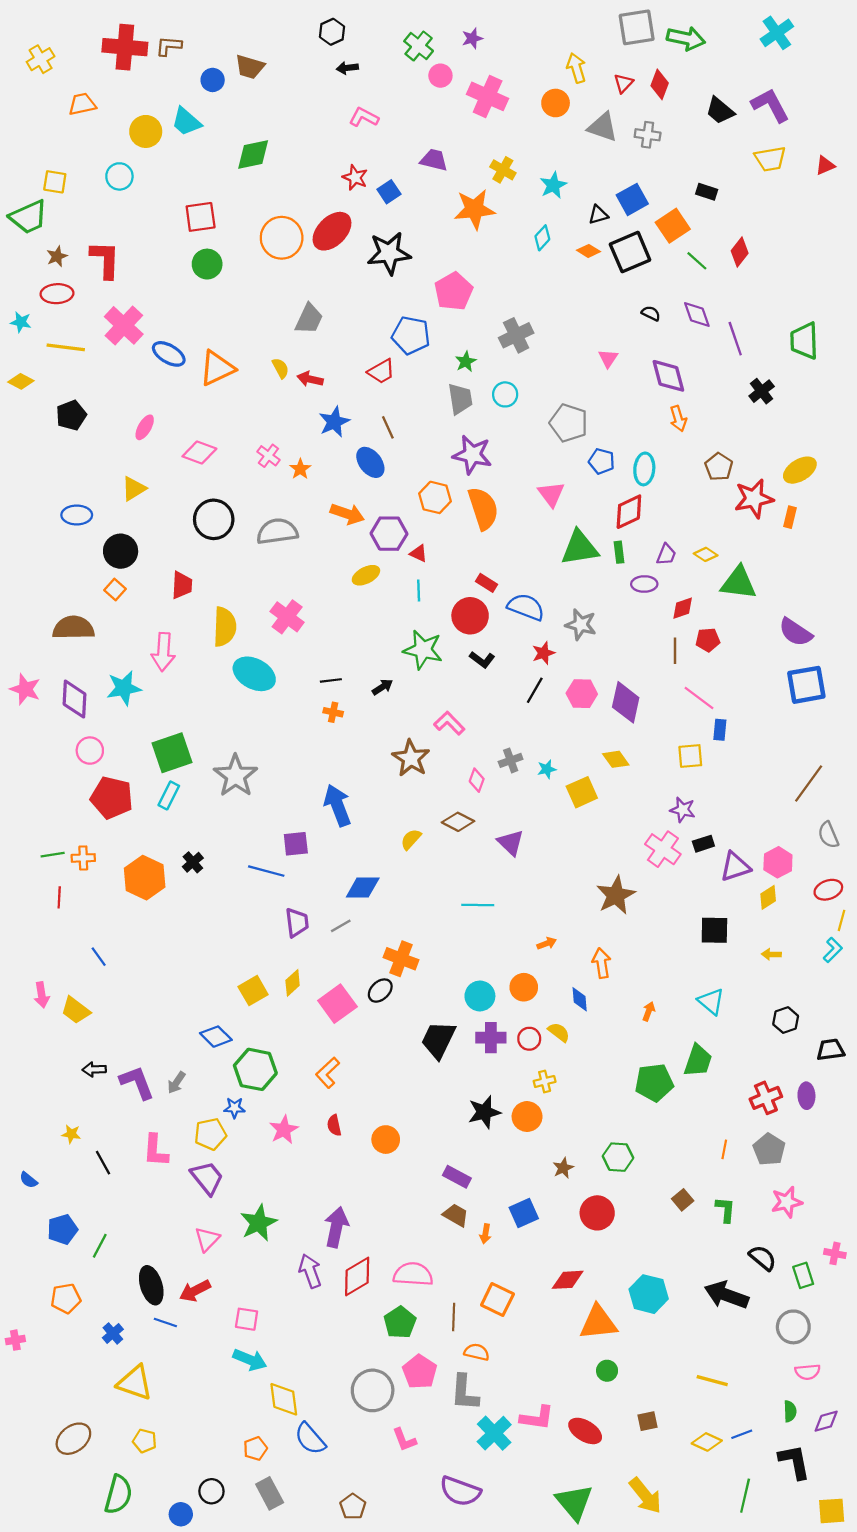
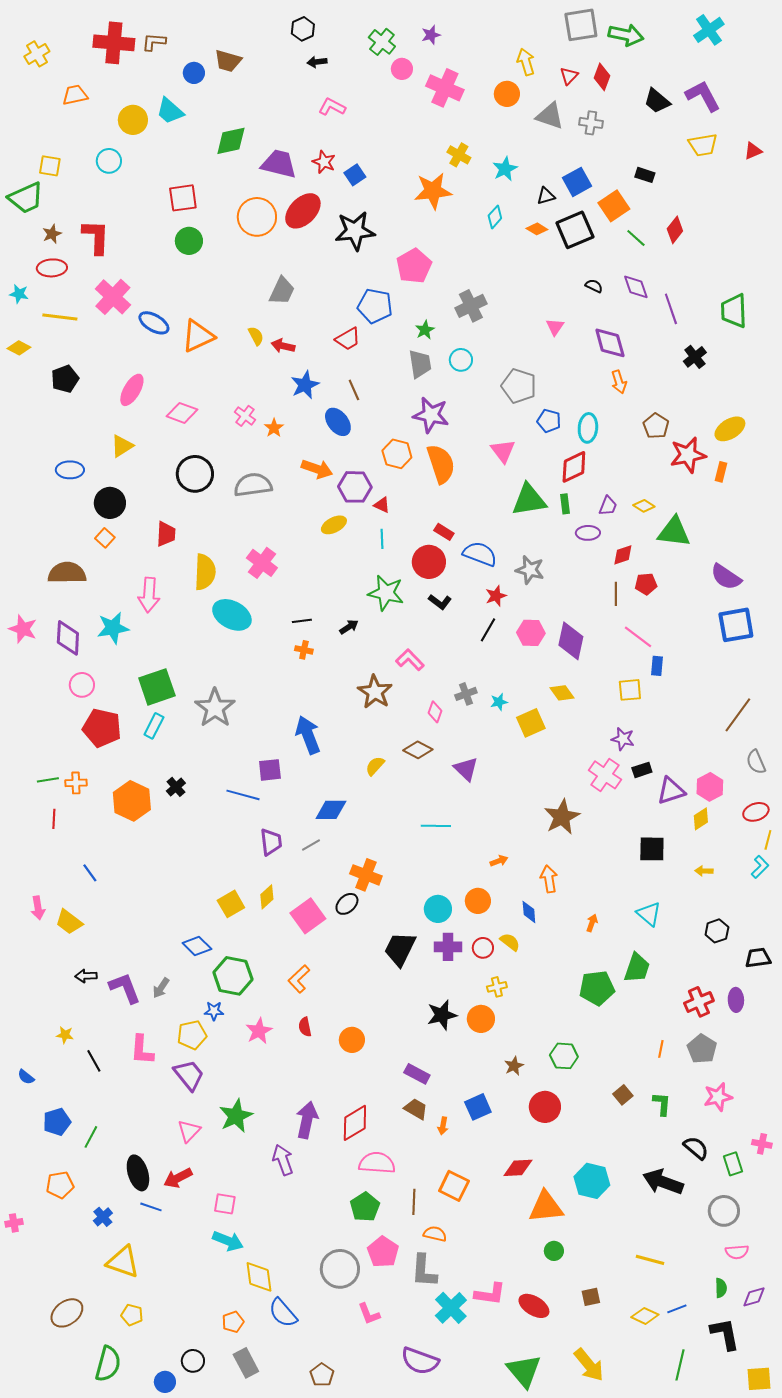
purple trapezoid: (434, 160) -> (279, 164), moved, size x1.4
pink ellipse: (145, 427) -> (132, 390), size x1.4
red diamond: (357, 1276) -> (355, 1123), moved

